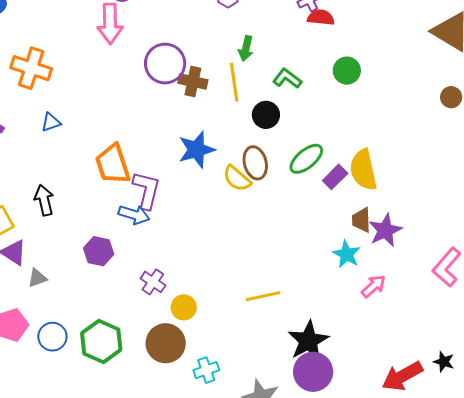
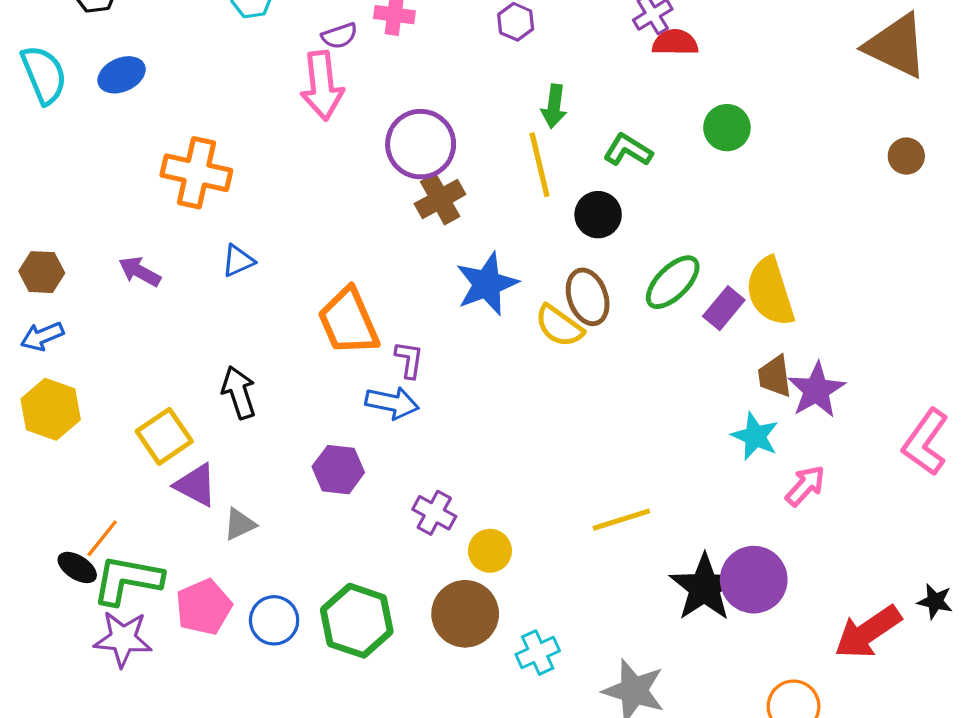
brown cross: (193, 82) -> (440, 199), moved, turned -36
purple L-shape: (146, 190) -> (409, 360), size x0.6
purple circle: (313, 372) -> (754, 580), moved

